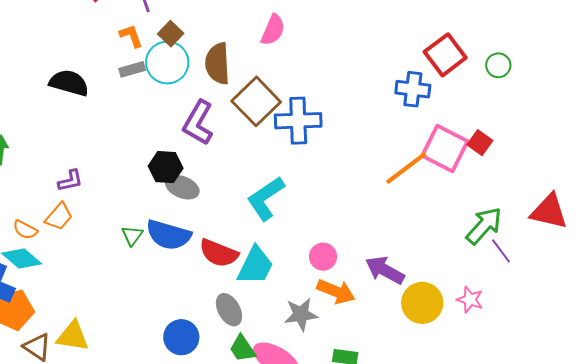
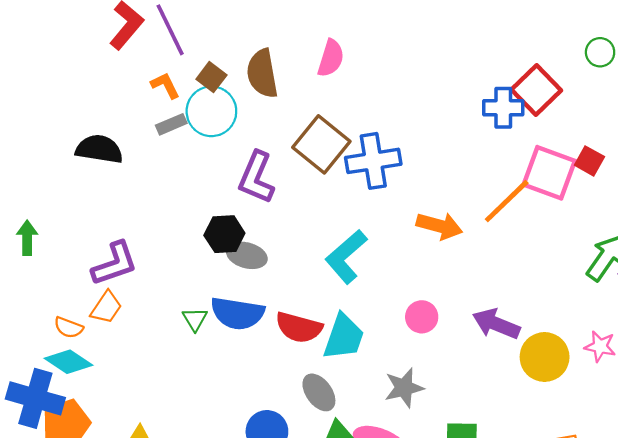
red square: (445, 55) -> (536, 90), moved
brown semicircle: (217, 64) -> (262, 74), moved
green circle: (498, 65) -> (600, 52), moved
purple L-shape: (70, 181) -> (115, 264), size x1.6
orange arrow: (336, 291) -> (439, 226), moved

